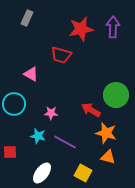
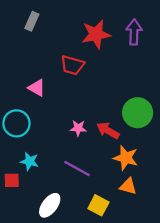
pink star: (51, 113) -> (78, 128), moved
cyan star: (38, 136) -> (30, 161), moved

